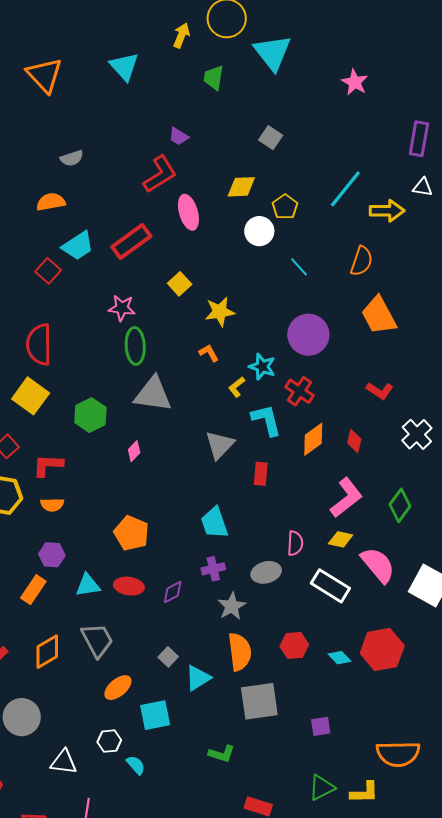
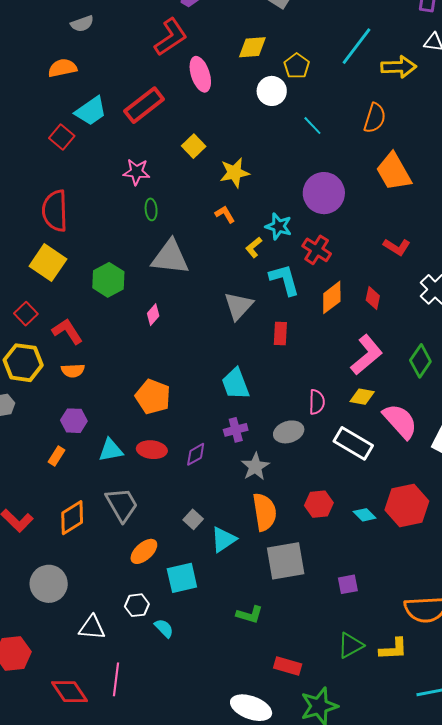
green ellipse: (135, 346) -> (151, 209), size x0.6
red L-shape: (48, 465) -> (67, 331), turned 56
orange rectangle: (33, 590) -> (57, 456), size x0.7

